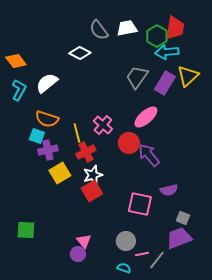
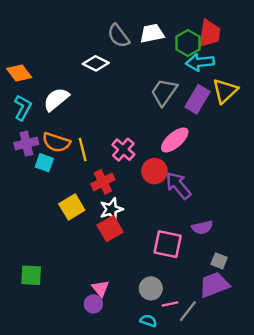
yellow line: (77, 133) -> (83, 150), moved
purple cross: (48, 150) -> (26, 144), moved

